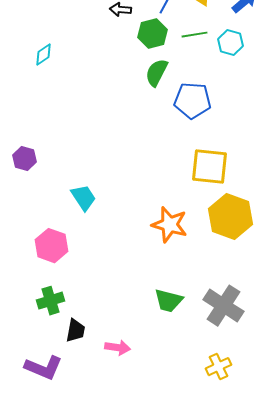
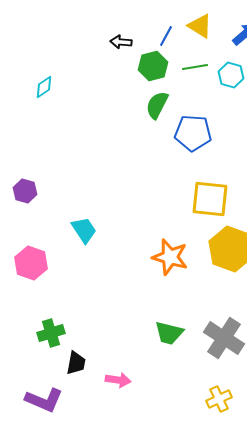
pink hexagon: (52, 246) -> (31, 263), moved

